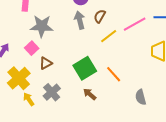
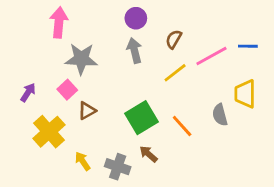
brown semicircle: (100, 16) -> (174, 39), moved
gray cross: (52, 92) -> (118, 167), moved, turned -30
gray semicircle: (141, 97) -> (220, 115), moved
yellow arrow: (29, 99) -> (83, 161), moved

